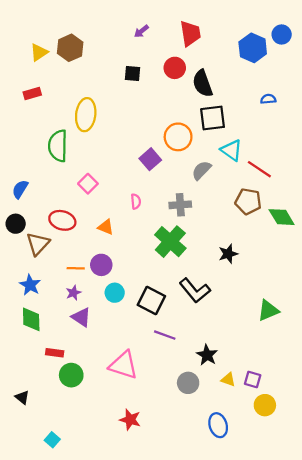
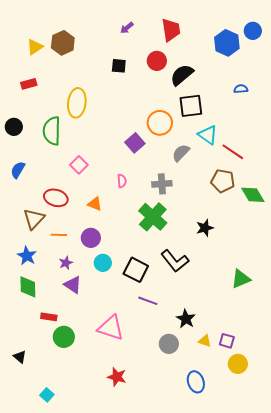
black semicircle: (203, 83) -> (182, 75), turned 70
black circle: (16, 224) -> (14, 127), moved
orange line: (76, 268) -> (59, 235), moved

